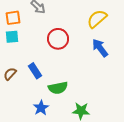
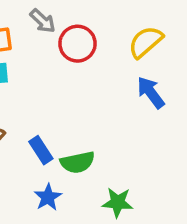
red circle: (58, 39) -> (77, 44), moved
blue rectangle: (35, 71) -> (41, 150), moved

